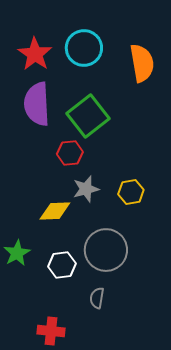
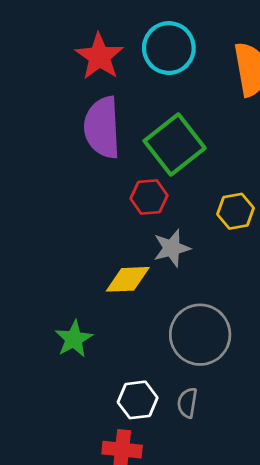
yellow hexagon: (131, 192) -> (236, 211), moved
white hexagon: (62, 265) -> (138, 400), moved

